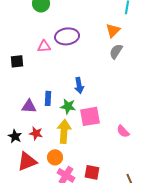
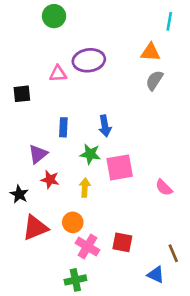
orange triangle: (113, 30) -> (150, 52), turned 49
blue rectangle: (48, 98) -> (63, 127), moved
purple triangle: (29, 106) -> (38, 154), turned -42
yellow arrow: (64, 131) -> (85, 188), size x0.6
red star: (36, 133) -> (50, 180), moved

